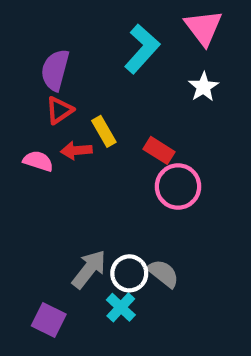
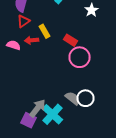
gray arrow: (89, 269) -> (38, 108), moved
white circle: (129, 273) -> (86, 98), moved
cyan cross: (121, 307) -> (52, 114), size x1.5
purple square: (49, 320) -> (28, 120), moved

